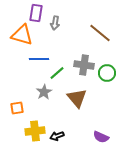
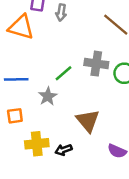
blue line: (39, 59) -> (16, 79), moved
brown triangle: (77, 98) -> (88, 121), moved

